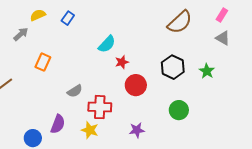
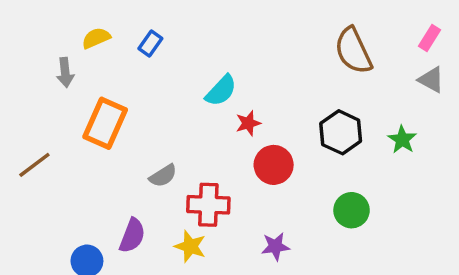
brown semicircle: (180, 22) -> (353, 51), turned 108
gray arrow: (21, 34) -> (65, 72), turned 126
orange rectangle: (43, 62) -> (105, 123), size x1.5

